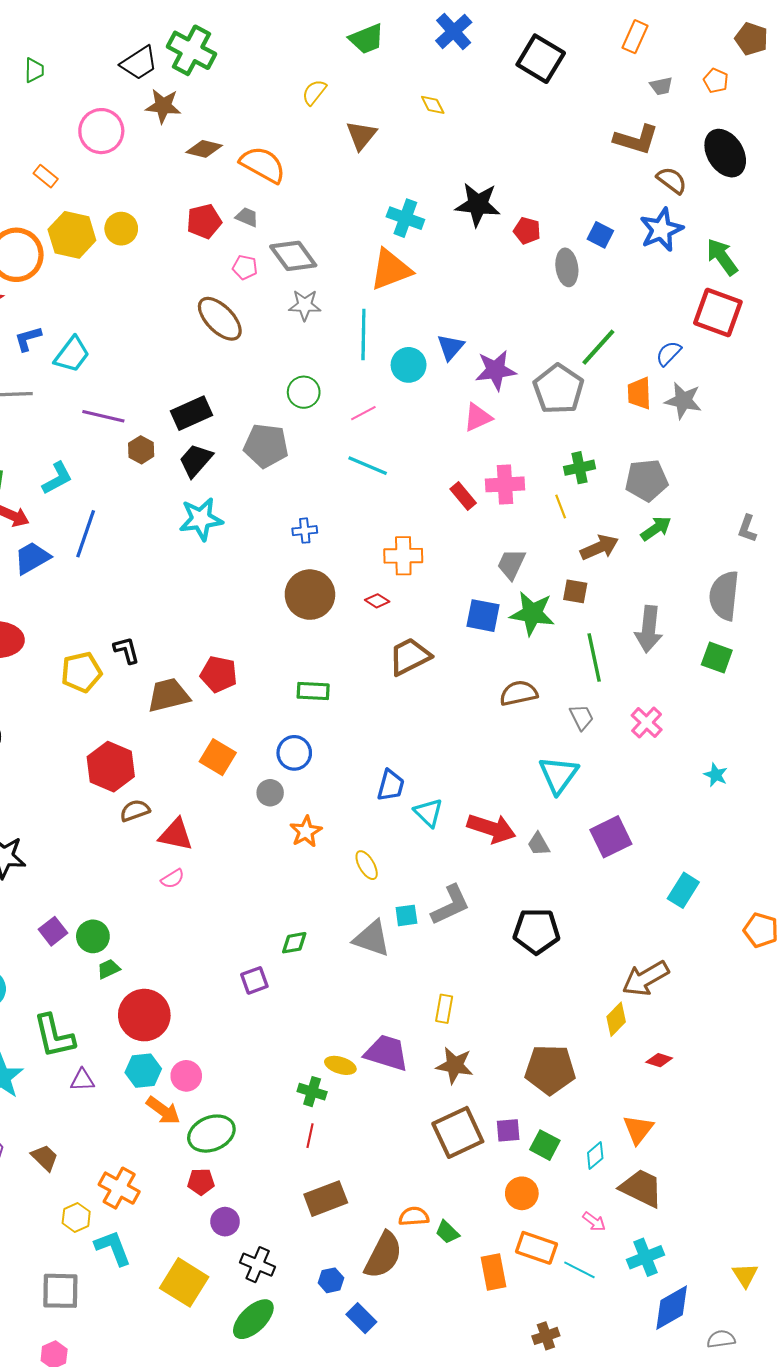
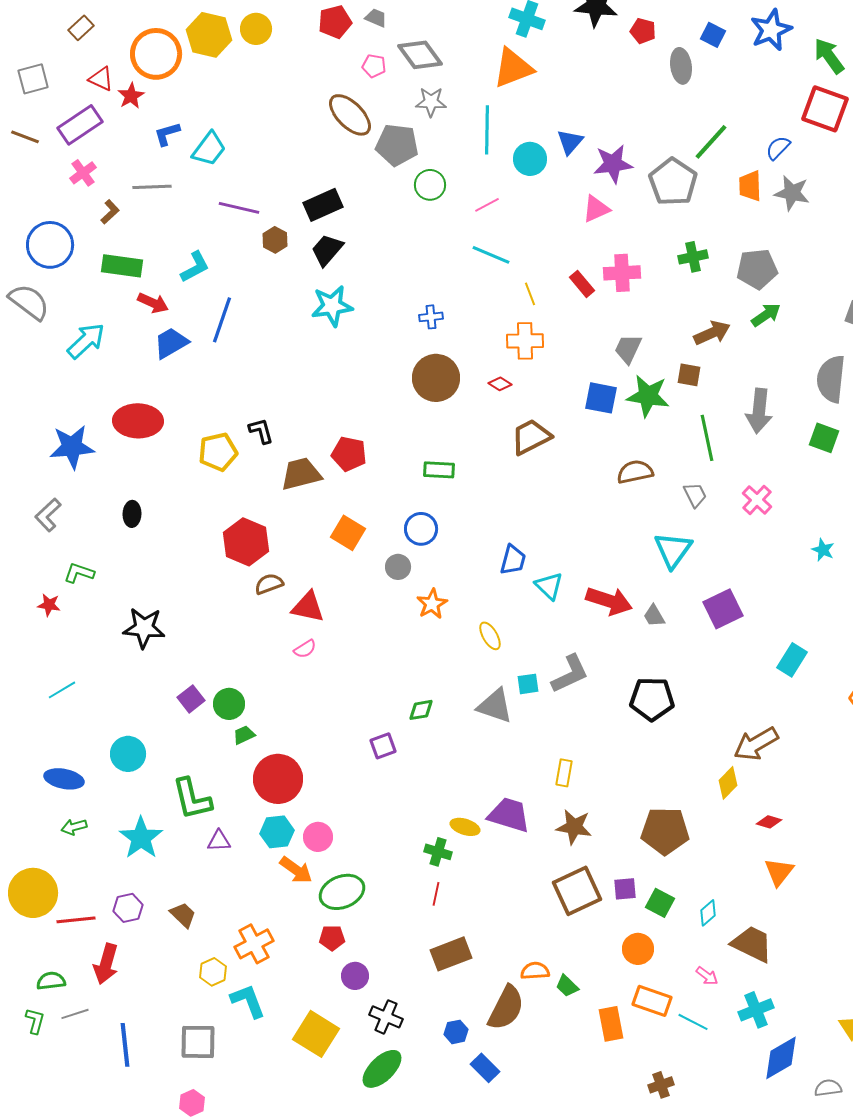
gray pentagon: (266, 446) -> (397, 145), moved
yellow line: (561, 506) -> (530, 294), moved
orange triangle: (638, 1129) -> (779, 872), moved
orange cross: (119, 1188) -> (254, 944), turned 33

